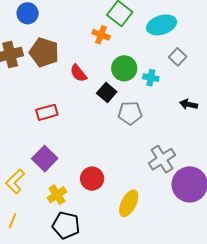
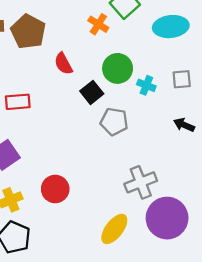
gray square: (178, 57) -> (182, 79), moved, turned 30
yellow ellipse: (129, 203) -> (114, 229), moved

